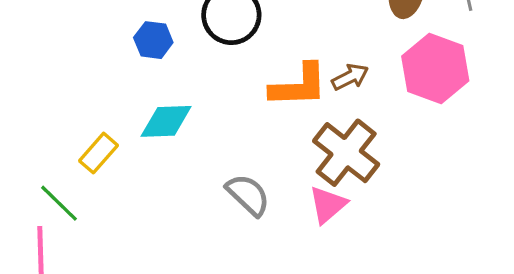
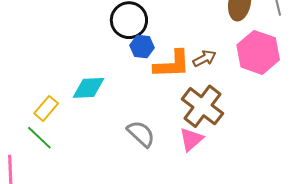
blue hexagon: (153, 40) -> (142, 47), moved
green line: (59, 203) -> (39, 138), moved

